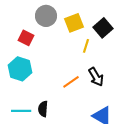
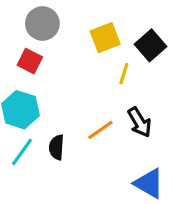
gray circle: (46, 16) -> (42, 23), moved
black semicircle: (43, 109) -> (56, 147), moved
cyan line: (21, 111) -> (22, 152), moved, turned -54

